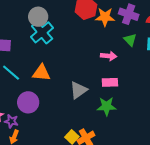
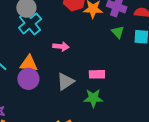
pink arrow: (109, 56) -> (61, 46), moved
purple circle: (28, 102) -> (28, 79), moved

